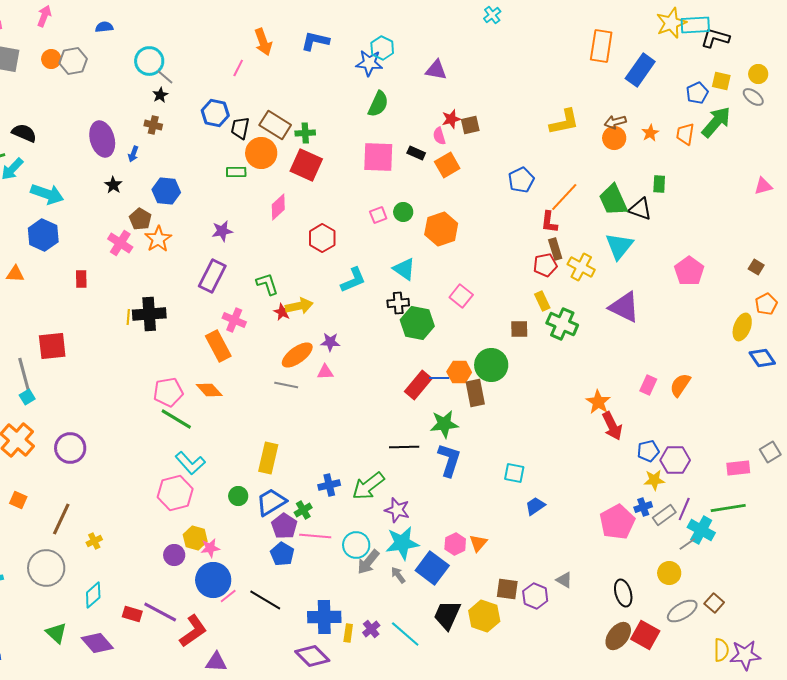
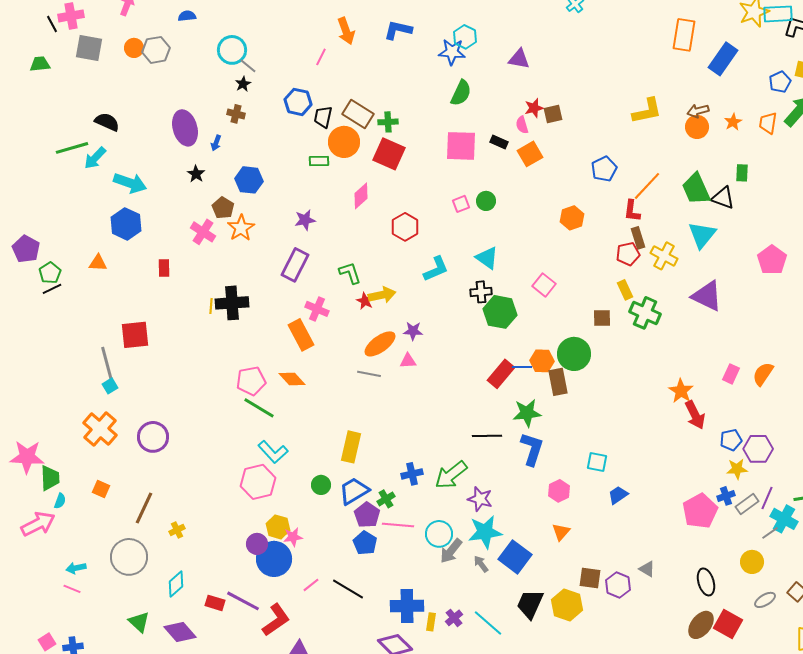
orange hexagon: (441, 229) -> (572, 218), moved, size x0.7
pink hexagon: (455, 544) -> (559, 491), moved
blue circle: (213, 580) -> (274, 559), moved
gray ellipse: (682, 611) -> (765, 600), size x0.7

